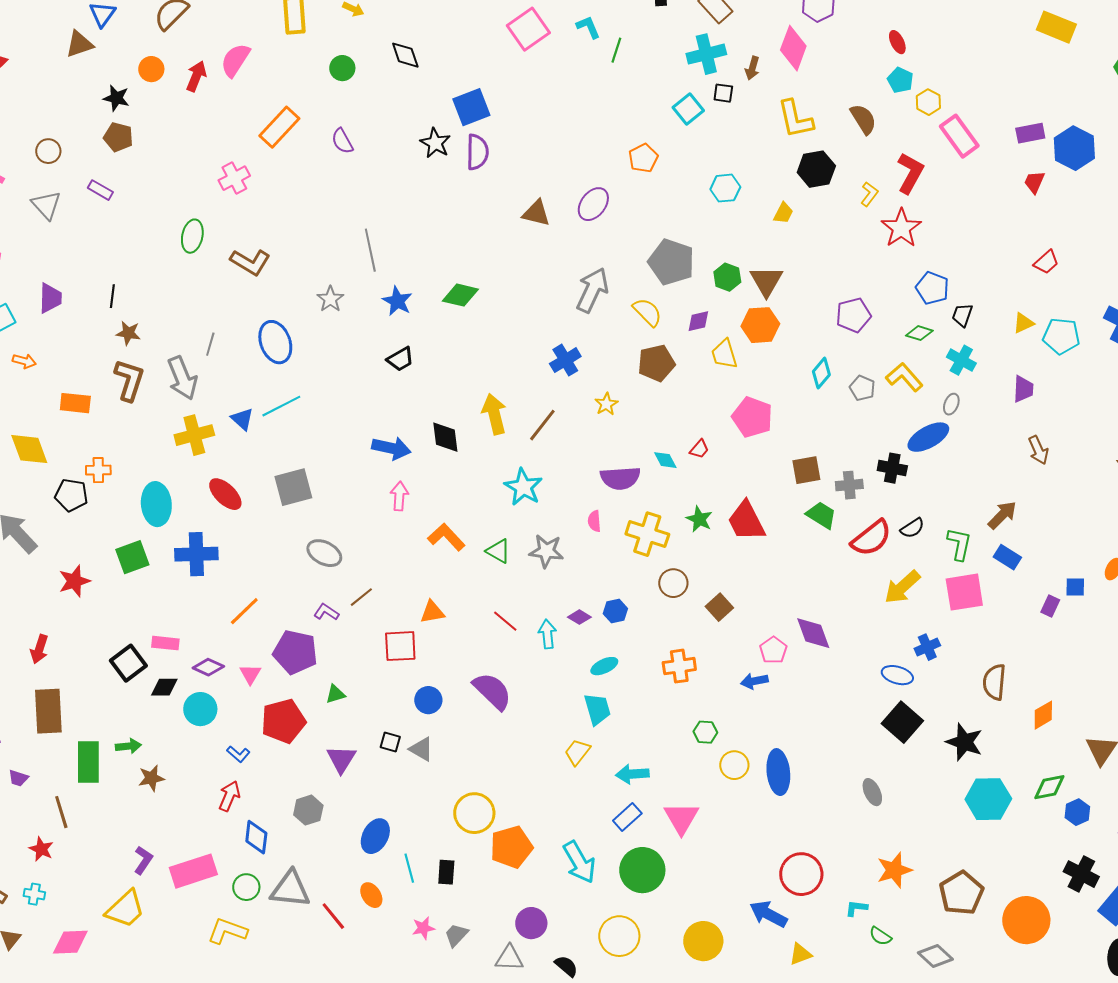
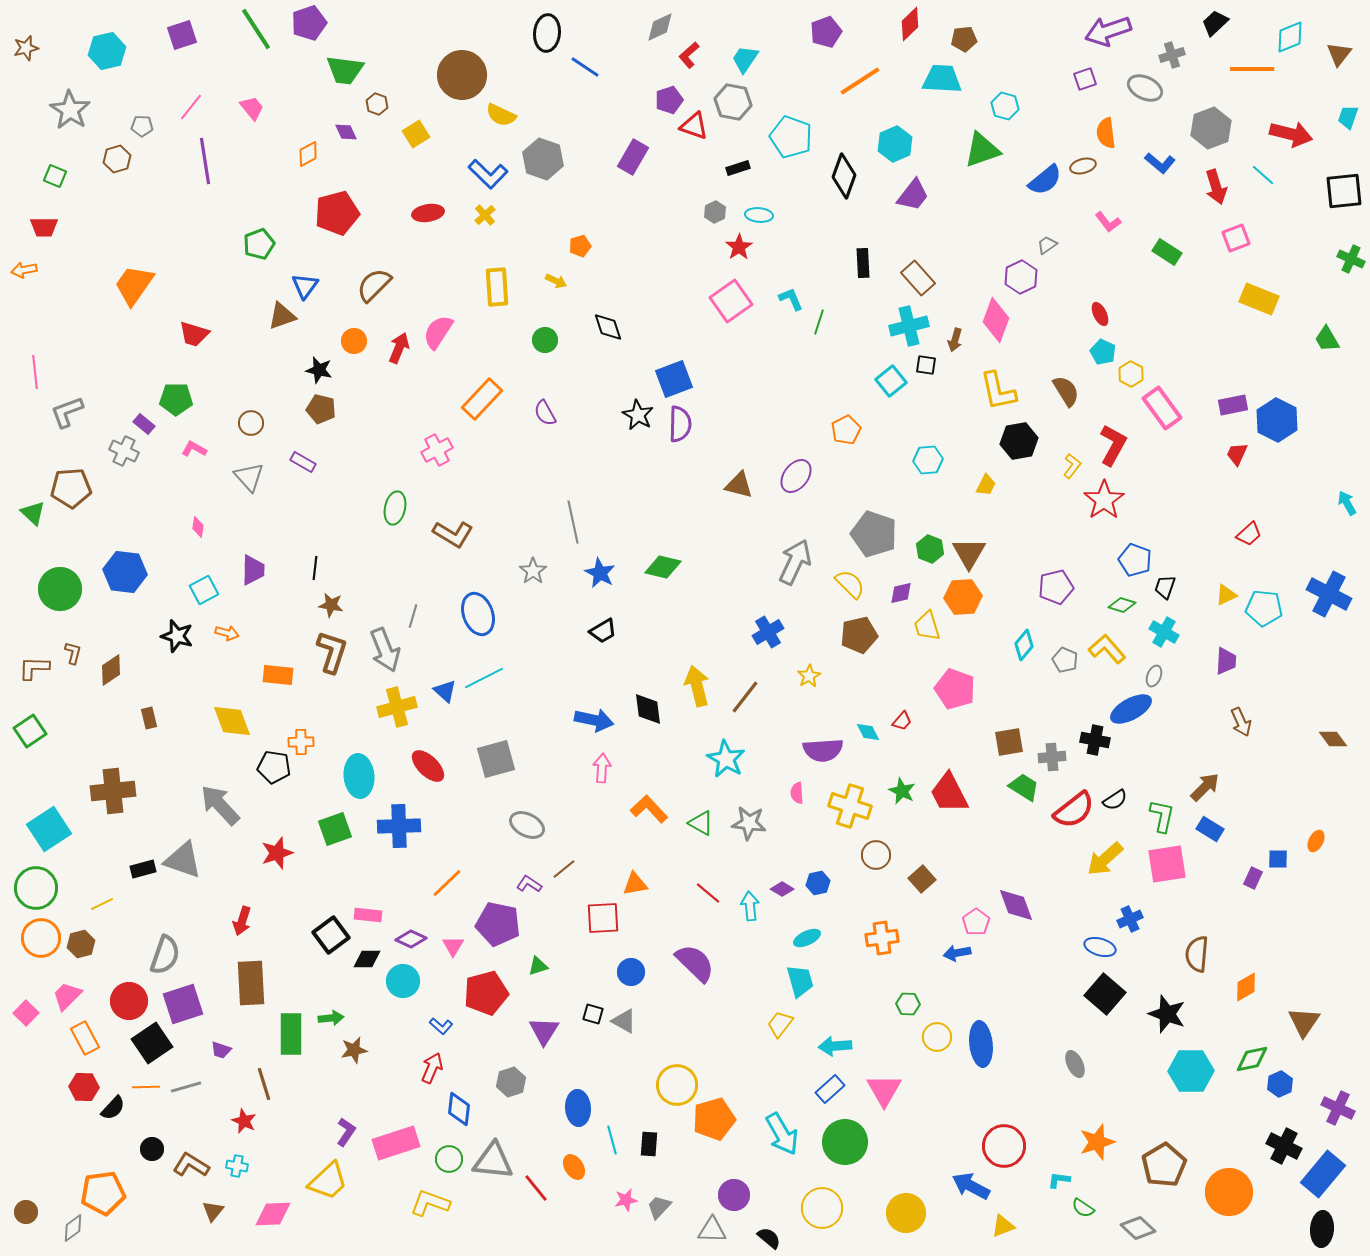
blue ellipse: (375, 836) -> (578, 1108), turned -32

